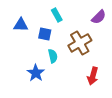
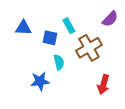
cyan rectangle: (57, 15) -> (69, 26), moved
blue star: (36, 73) -> (40, 81), turned 30

